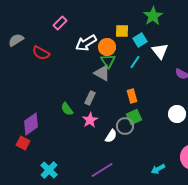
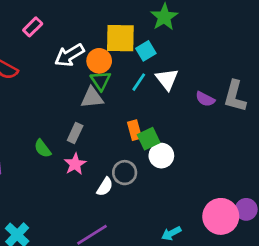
yellow square: (122, 31) -> (120, 38), size x1.6
white triangle: (160, 51) -> (167, 79), moved
gray triangle: (102, 73) -> (92, 98), turned -36
white circle: (177, 114) -> (161, 156), moved
green square: (134, 117) -> (149, 139), moved

